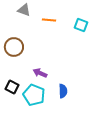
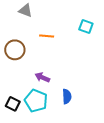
orange line: (49, 20) -> (47, 36), moved
black square: (12, 87) -> (13, 104), moved

